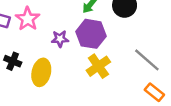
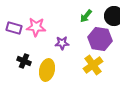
pink star: (28, 19) -> (36, 27), turned -30
purple hexagon: (91, 34) -> (100, 39), moved

